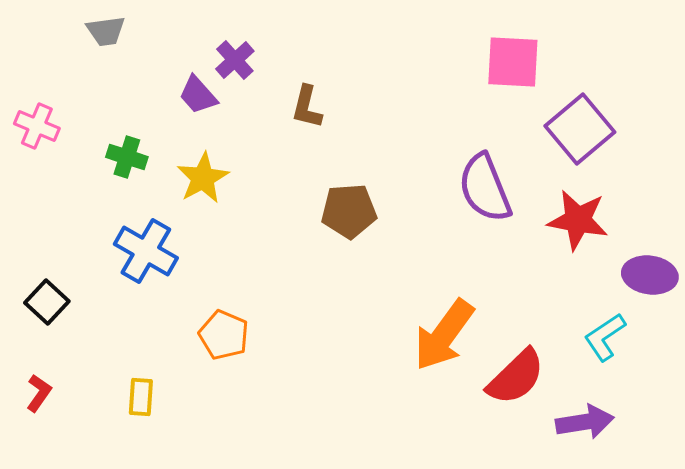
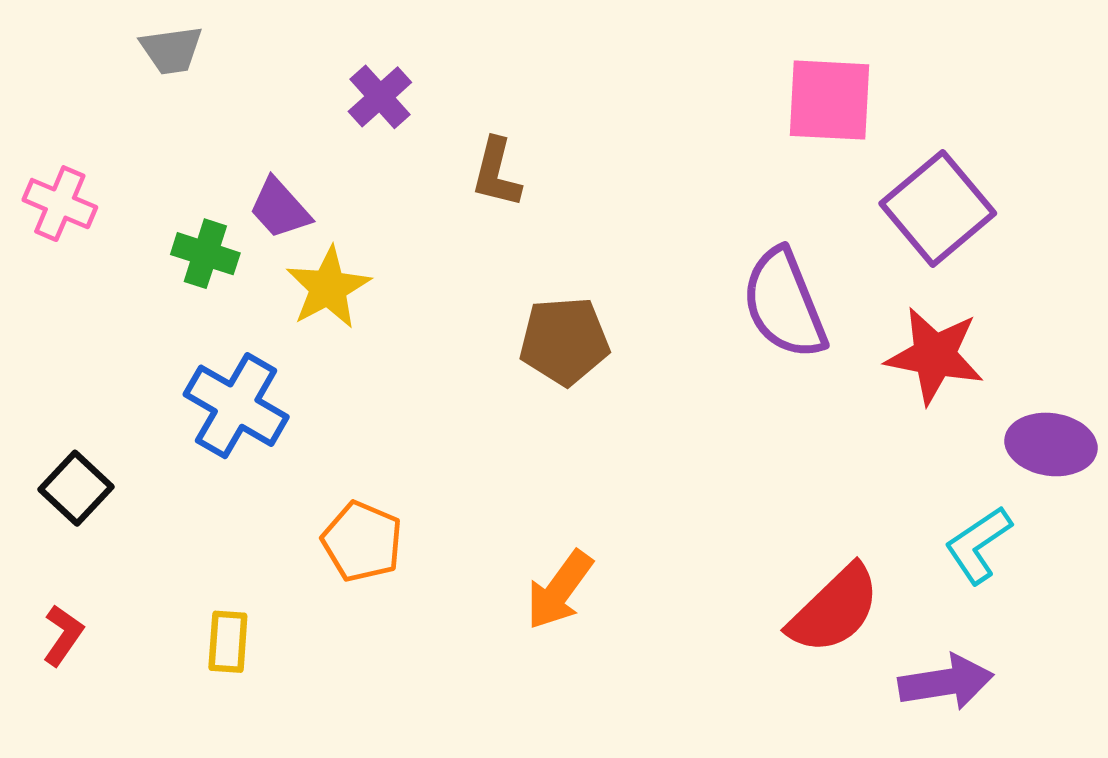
purple trapezoid: (198, 95) -> (280, 208), moved
orange arrow: (444, 335) -> (559, 590), moved, size x0.7

